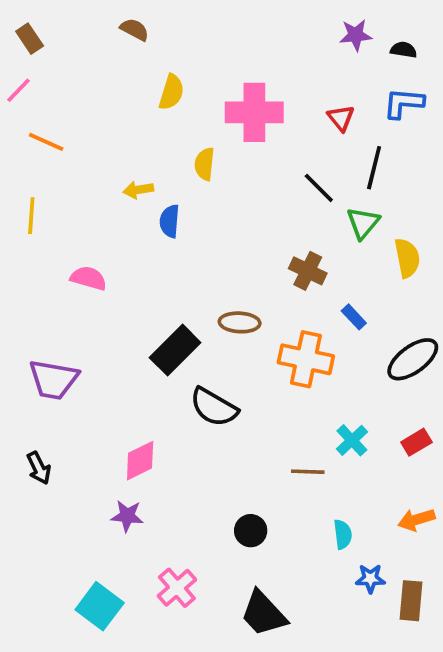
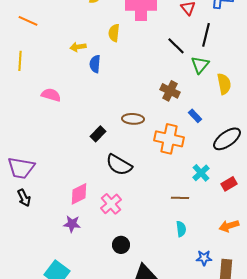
black rectangle: (175, 350) -> (98, 134), size x0.6
purple trapezoid: (53, 380) -> (21, 168), moved
cyan cross: (352, 440) -> (201, 173), moved
brown line: (308, 472) -> (180, 198), moved
black circle: (251, 531) -> (121, 245), moved
cyan semicircle: (343, 534) -> (181, 229), moved
pink cross: (177, 588) -> (111, 204), moved

